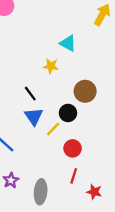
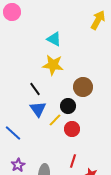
cyan triangle: (68, 43) -> (54, 39), moved
yellow star: (51, 66) -> (53, 65), size x1.5
red circle: (73, 148) -> (72, 129), moved

